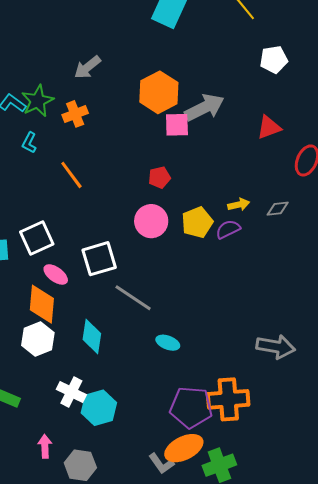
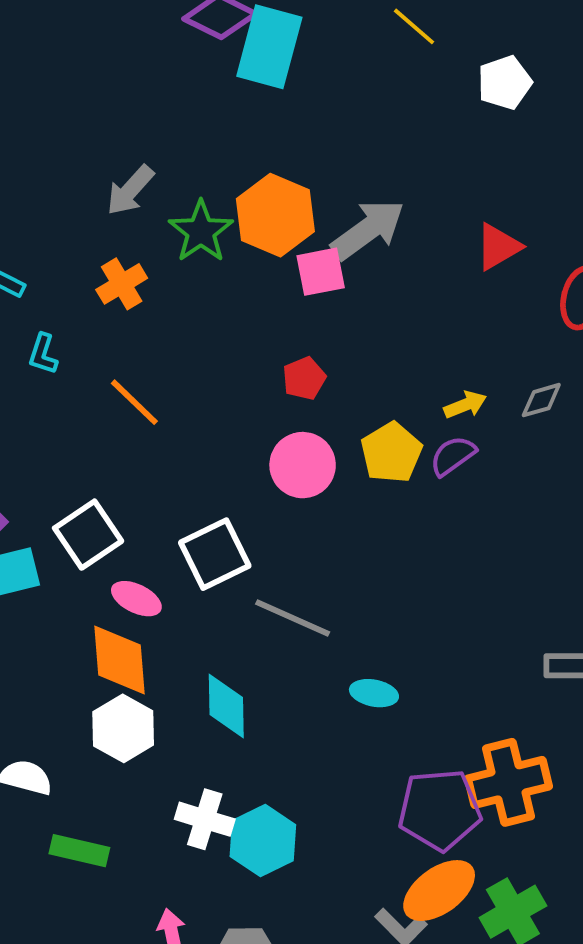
white pentagon: (274, 59) -> (505, 83), moved
green star: (38, 101) -> (201, 231), moved

